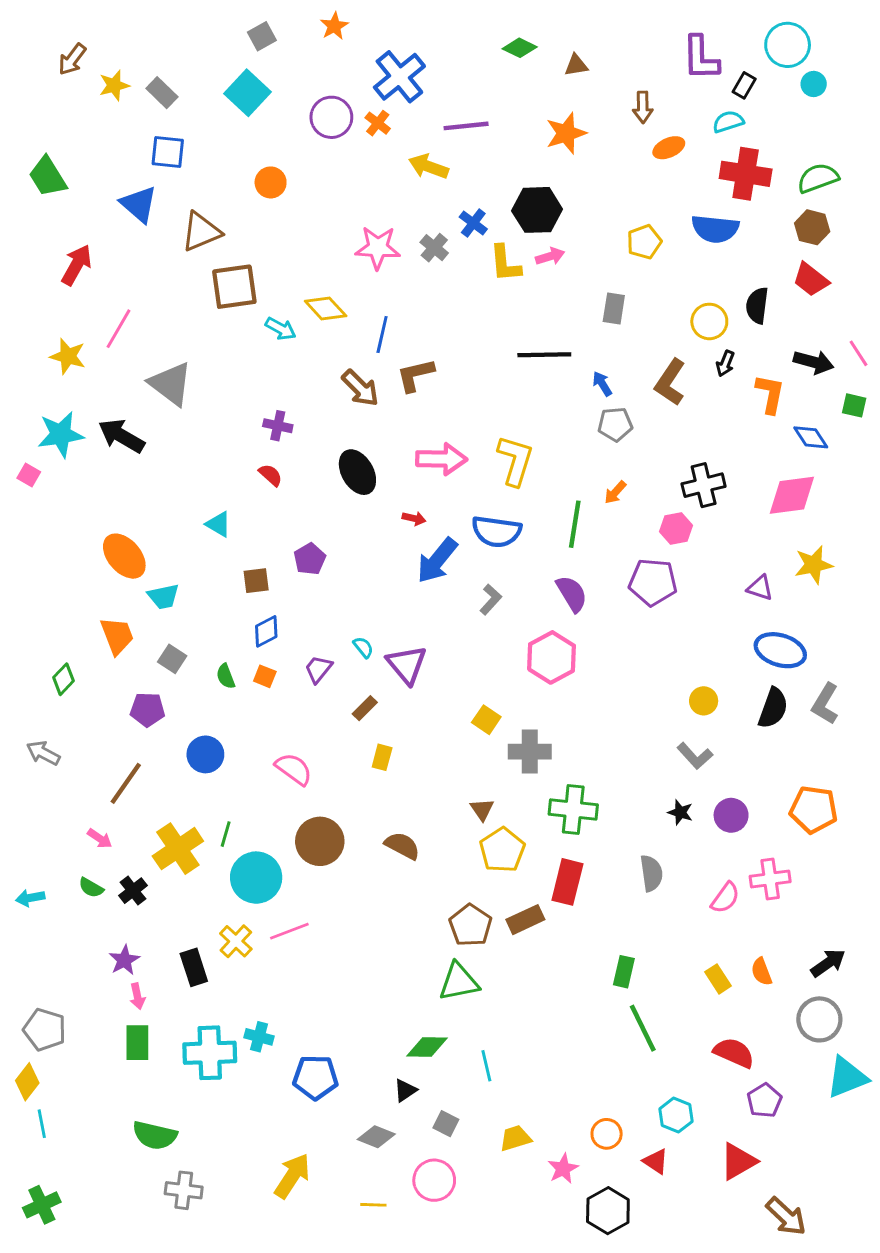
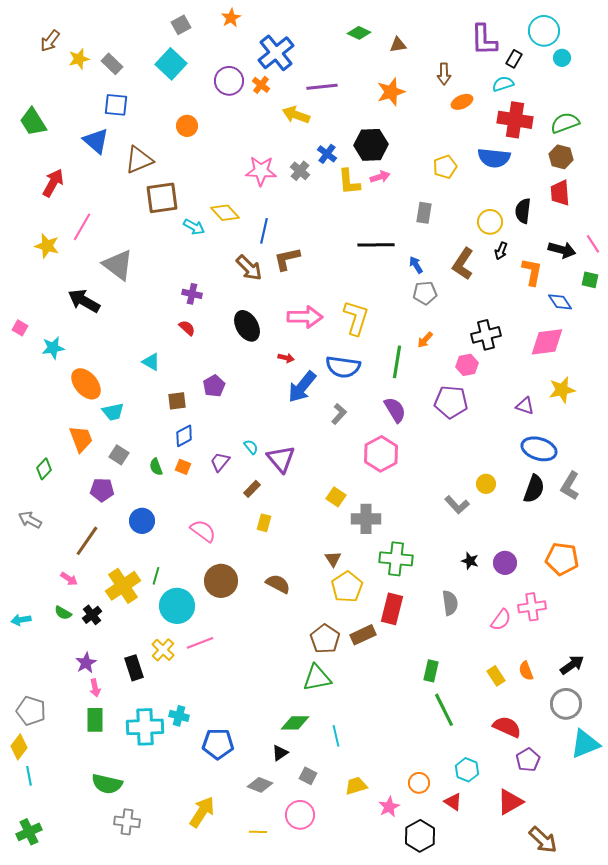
red trapezoid: (811, 279) -> (560, 193), turned 48
cyan star: (61, 434) -> (53, 348), moved, size x0.7
gray L-shape: (695, 756) -> (457, 505), moved

